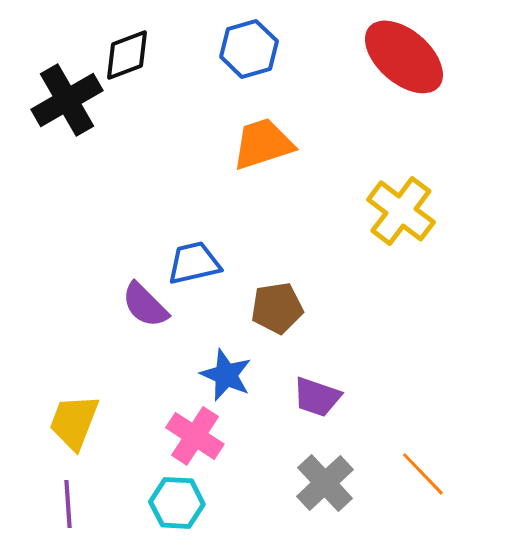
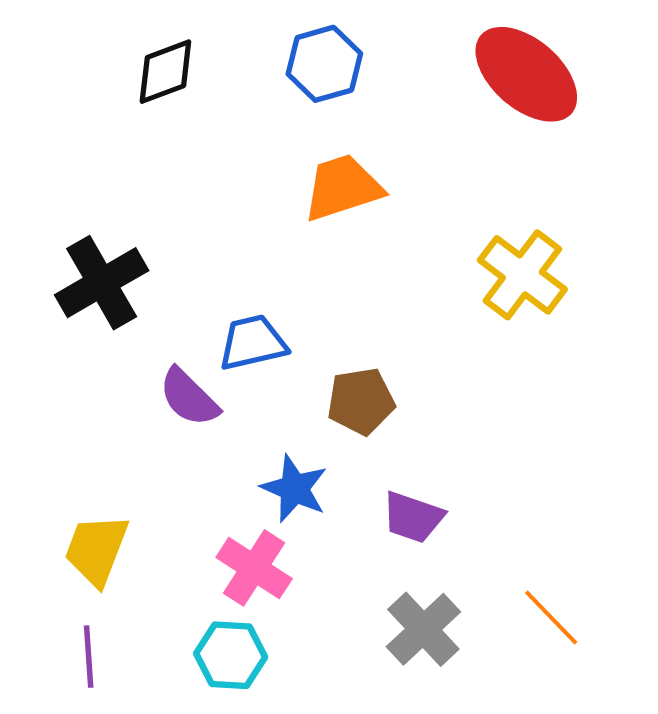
black cross: (67, 100) -> (102, 283), moved

